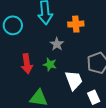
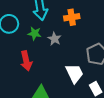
green star: (50, 64) -> (35, 33), moved

